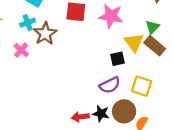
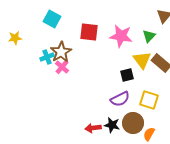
cyan cross: (28, 23) -> (47, 57), moved
green triangle: (153, 27) -> (149, 36), moved
pink cross: (21, 50) -> (62, 67), moved

